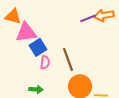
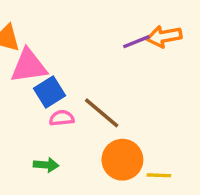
brown line: (68, 59) -> (102, 113), turned -30
pink semicircle: (45, 62) -> (62, 118), turned -104

